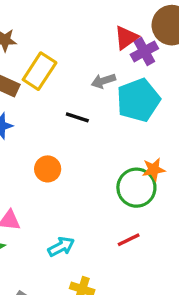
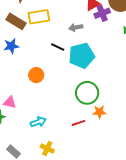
yellow rectangle: (40, 71) -> (39, 17), turned 40
cyan pentagon: (138, 100) -> (82, 56), moved
orange star: (154, 169) -> (99, 112), moved

